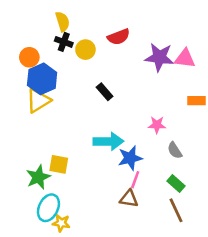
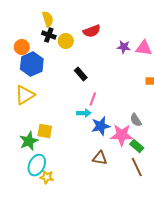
purple star: (159, 57) -> (124, 47), size x0.6
yellow triangle: (38, 101) -> (25, 95), moved
pink star: (157, 125) -> (122, 135), moved, size x1.6
cyan arrow: (108, 141) -> (84, 113), size x0.6
pink line: (135, 180) -> (93, 99), moved

